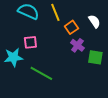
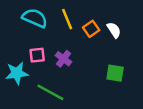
orange square: (71, 27) -> (91, 29), moved
purple cross: (77, 45) -> (64, 59), moved

